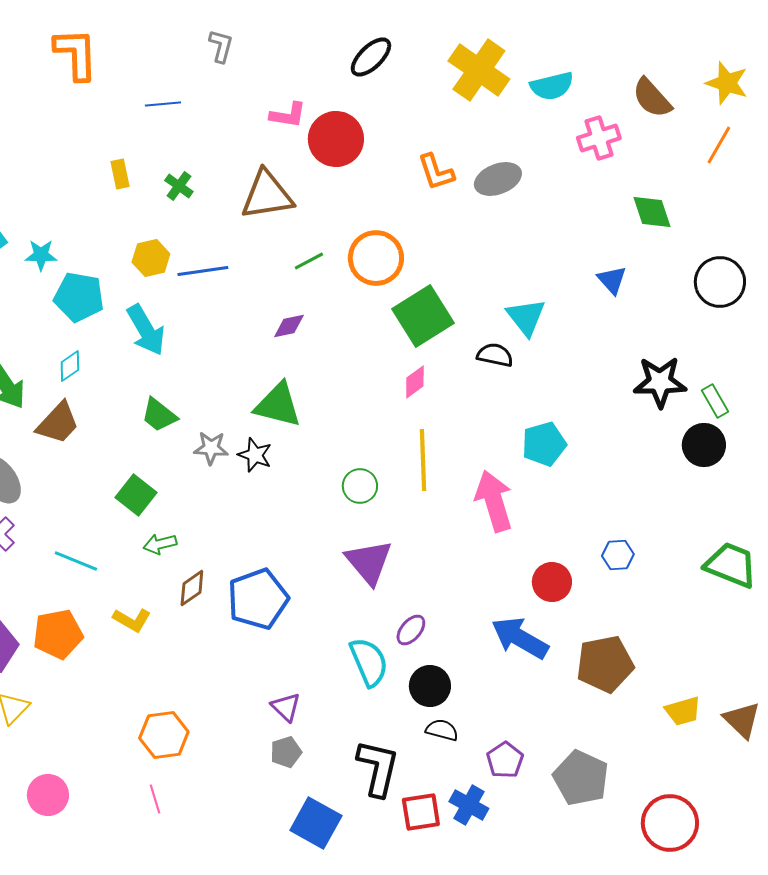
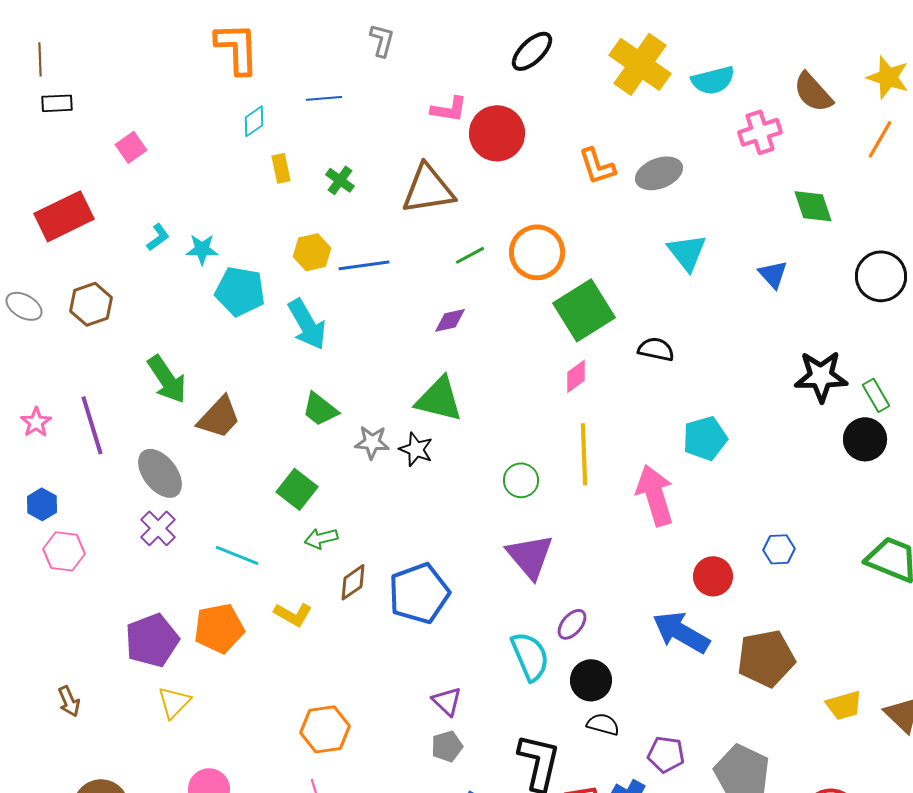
cyan triangle: (526, 317) -> (687, 252), moved
cyan diamond: (70, 366) -> (254, 121), moved
purple pentagon: (505, 760) -> (666, 754), turned -30

